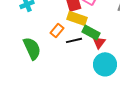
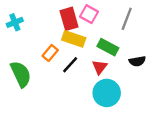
green rectangle: (91, 32) -> (108, 47), moved
black line: (74, 40) -> (70, 65), turned -35

